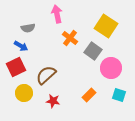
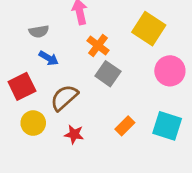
blue arrow: (21, 46) -> (49, 58), moved
gray square: (93, 51) -> (108, 74), moved
pink circle: (111, 68) -> (170, 71), moved
cyan square: (119, 95) -> (167, 126), size x1.5

